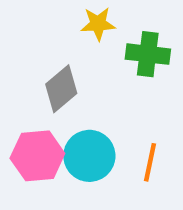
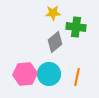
gray diamond: (61, 89) -> (55, 42), moved

